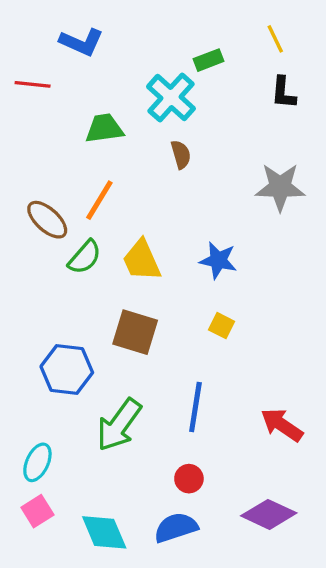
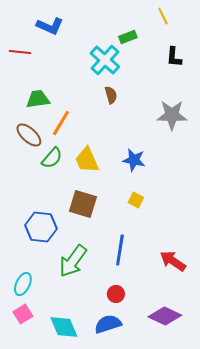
yellow line: (275, 39) -> (163, 16), moved
green trapezoid: (104, 128) -> (38, 99), moved

